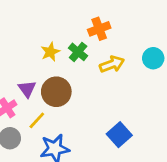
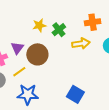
orange cross: (99, 29) -> (93, 22), moved
blue square: (119, 135) -> (75, 94), turned -30

